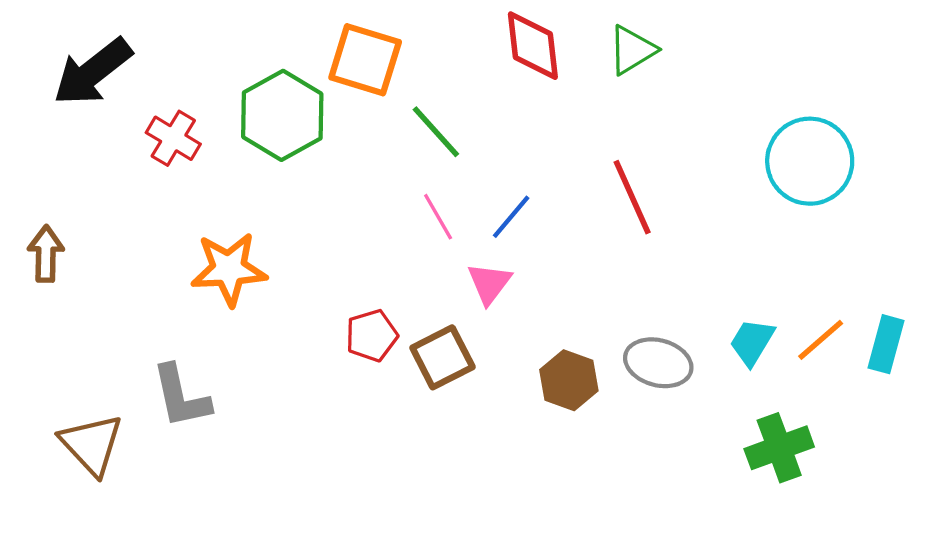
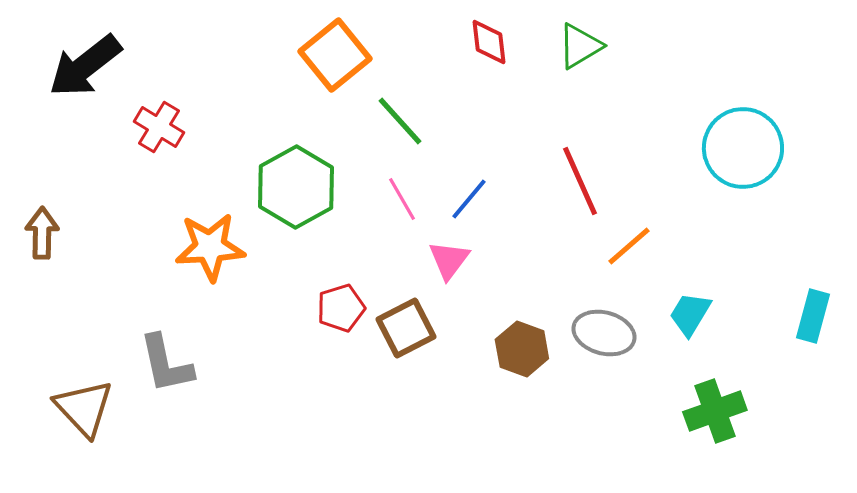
red diamond: (533, 46) -> (489, 42), size x0.7
orange square: (365, 60) -> (335, 55), turned 34
green hexagon: (282, 115) -> (296, 187), moved
orange line: (821, 340) -> (629, 246), moved

